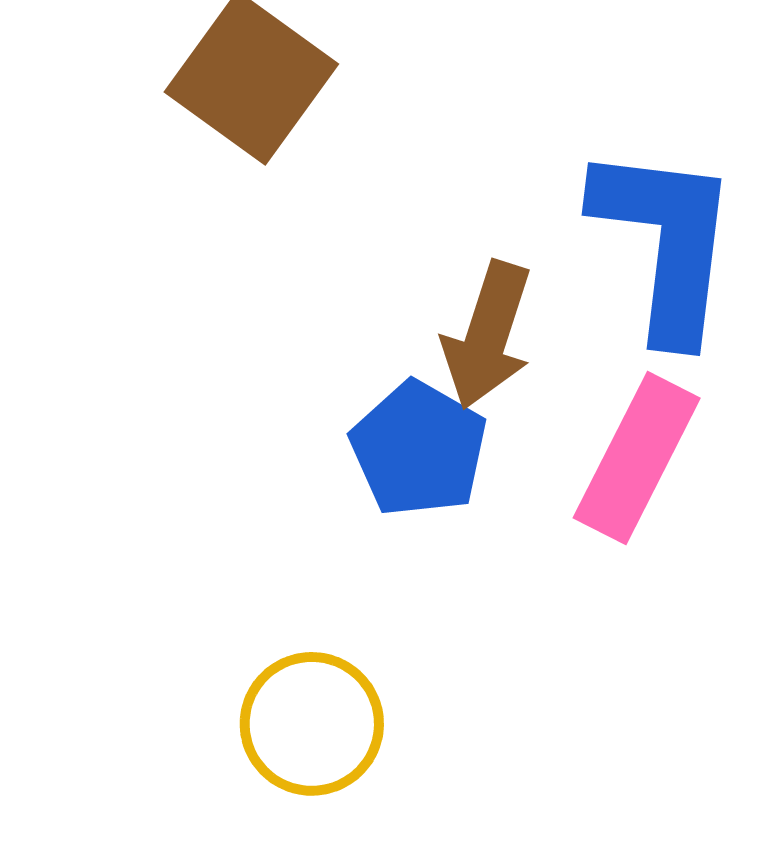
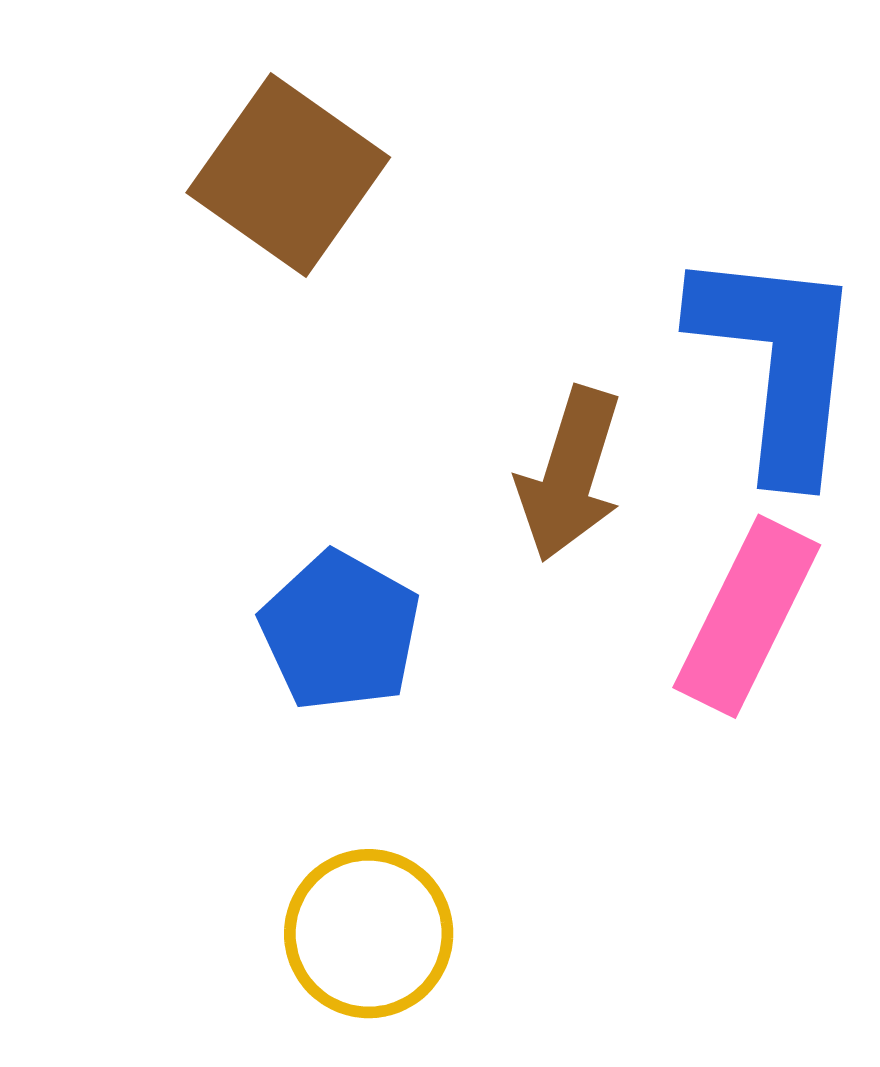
blue pentagon: (419, 449) -> (340, 631), moved

